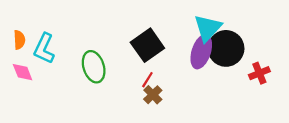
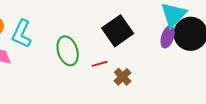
purple ellipse: (201, 52) -> (168, 37), size x0.7
red line: (147, 80) -> (100, 64), moved, turned 42

